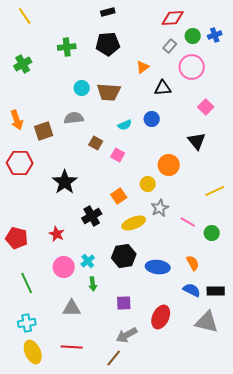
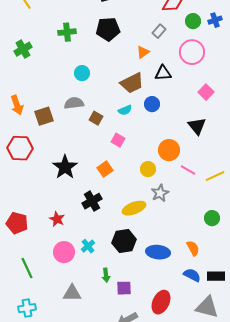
gray rectangle: (170, 46) -> (159, 31), moved
brown trapezoid: (109, 92) -> (132, 83), moved, turned -30
brown square: (96, 143) -> (96, 118), moved
orange square: (119, 196) -> (105, 169), moved
pink line: (188, 222) -> (188, 170), moved
green arrow: (93, 284) -> (106, 275), moved

